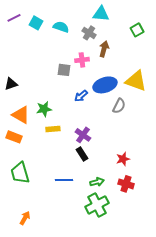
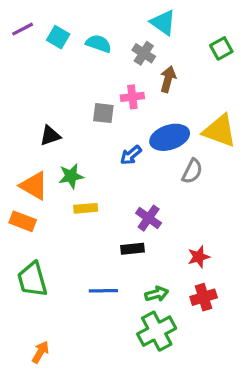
cyan triangle: (101, 14) -> (163, 23), turned 30
black triangle: (11, 84) -> (50, 136), moved
purple cross: (83, 135) -> (149, 218), moved
black rectangle: (82, 154) -> (132, 249), turned -64
red cross: (126, 184) -> (204, 297), turned -35

